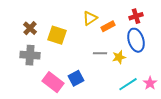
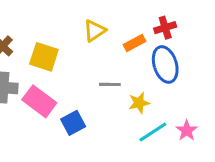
orange rectangle: (108, 26) -> (134, 43), moved
yellow star: (119, 57) -> (139, 103), moved
pink rectangle: (53, 82) -> (39, 101), moved

